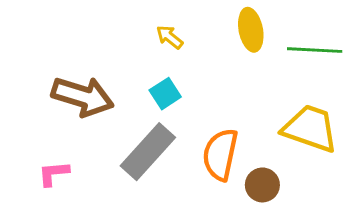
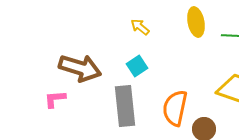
gray rectangle: (148, 152) -> (125, 106), turned -48
pink L-shape: (54, 173) -> (55, 99), moved

